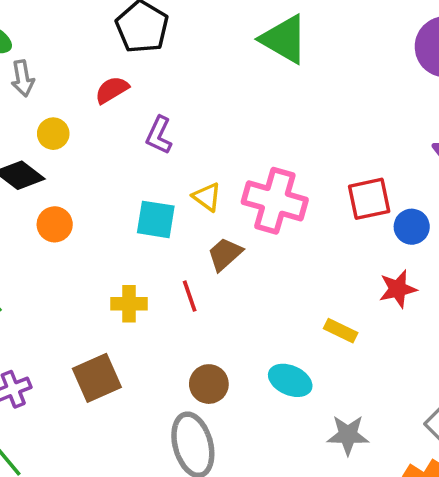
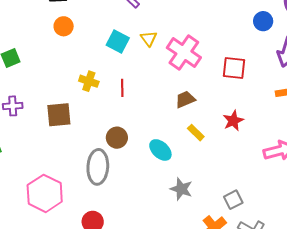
blue circle: (412, 227) -> (263, 21), moved
brown trapezoid: (225, 254) -> (185, 99), moved
red star: (398, 289) -> (233, 121), turned -30

